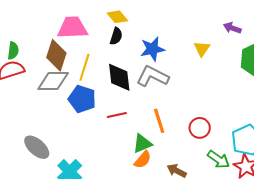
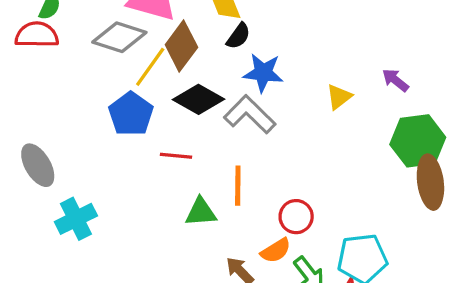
black semicircle: (116, 36) -> (238, 36), moved
brown diamond: (56, 55) -> (181, 46), moved
black diamond: (119, 77) -> (199, 99), turned -72
gray diamond: (53, 81) -> (119, 37), moved
orange semicircle: (143, 160) -> (276, 251), moved

